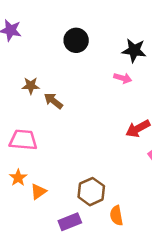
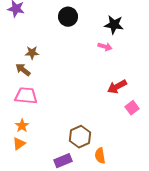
brown arrow: (53, 101) -> (23, 70), moved
orange triangle: (38, 192) -> (19, 144), moved

